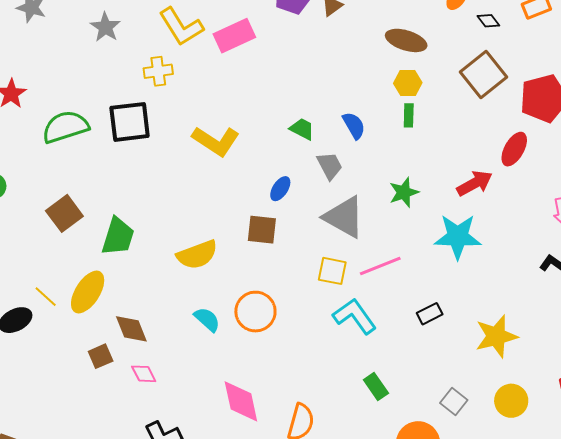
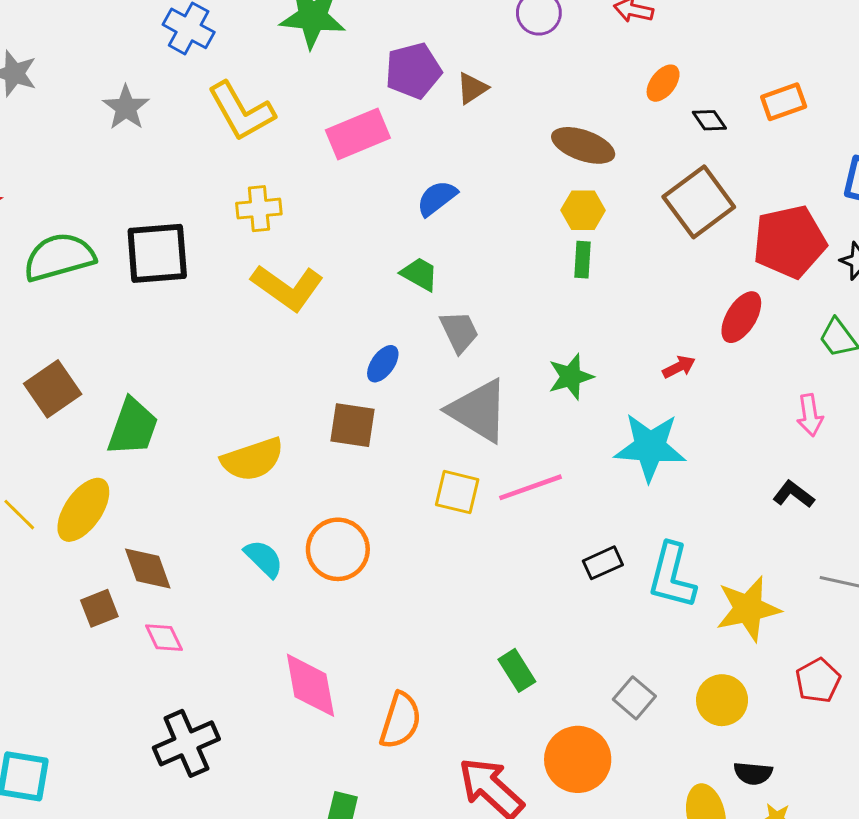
pink rectangle: (234, 36) -> (358, 134), moved
yellow cross: (158, 71) -> (259, 209), moved
blue semicircle: (354, 126) -> (437, 198), moved, turned -100
red arrow: (475, 183) -> (679, 367), size x0.6
cyan L-shape: (355, 316) -> (672, 576), moved, turned -132
yellow star: (496, 336) -> (748, 609), moved

